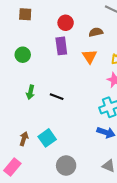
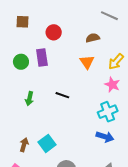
red circle: (66, 23) -> (54, 32), moved
purple rectangle: (61, 46) -> (42, 57), moved
black line: (57, 97) -> (62, 95), moved

